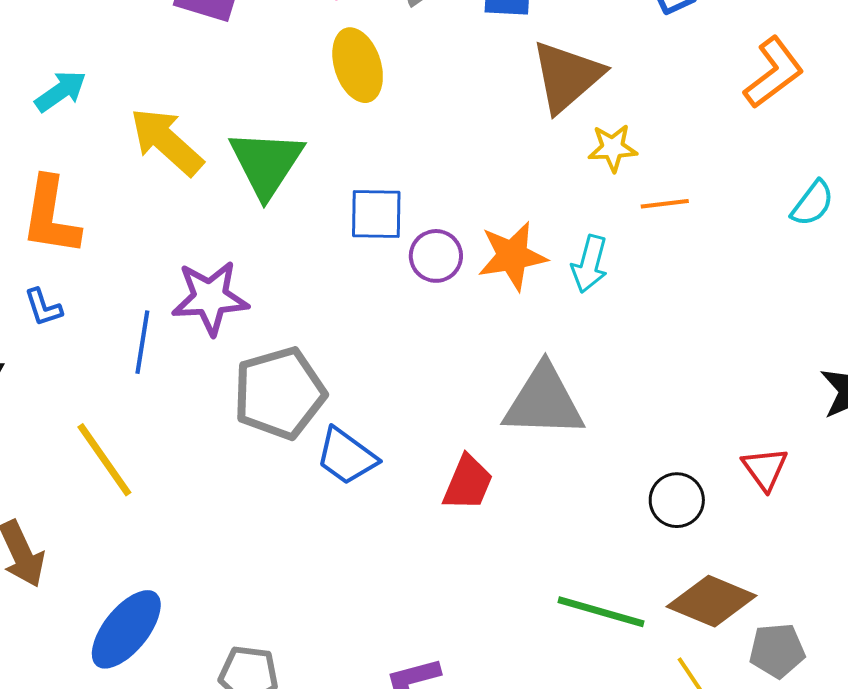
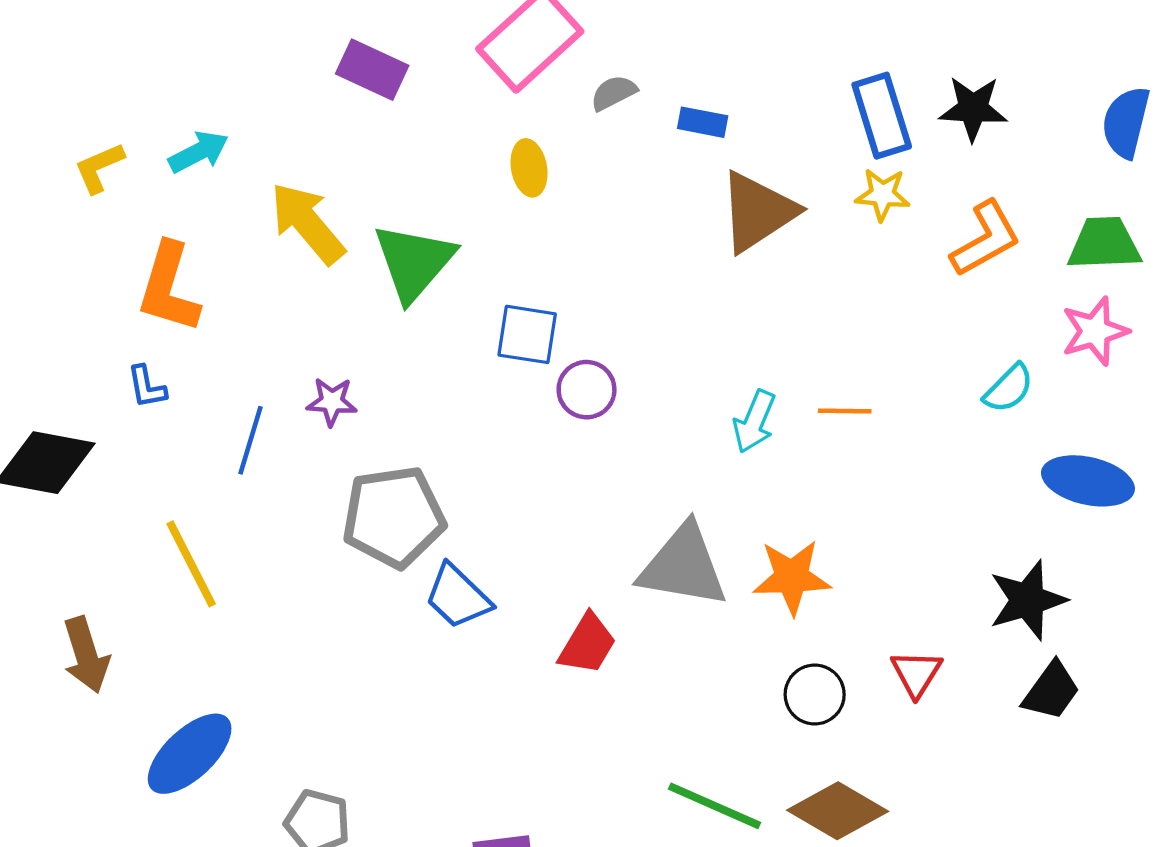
yellow ellipse: (358, 65) -> (529, 168), size x0.7
yellow star: (613, 148) -> (883, 195), moved
orange line: (665, 204) -> (845, 411), moved
orange star: (512, 256) -> (792, 577), moved
purple star: (210, 298) -> (332, 402), size x0.6

